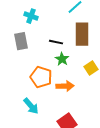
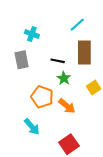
orange arrow: (65, 86) -> (67, 106), turned 42

